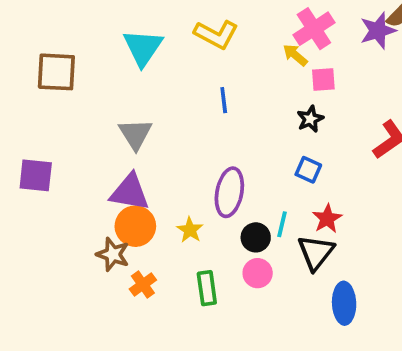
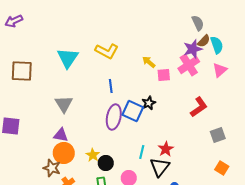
pink cross: (314, 29) -> (189, 65), moved
black star: (310, 119) -> (149, 103), moved
blue square: (308, 170) -> (133, 111), moved, size x1.5
purple triangle: (130, 192) -> (61, 135), size x0.7
purple ellipse: (229, 192) -> (114, 117), moved
black circle: (256, 237) -> (106, 163), moved

